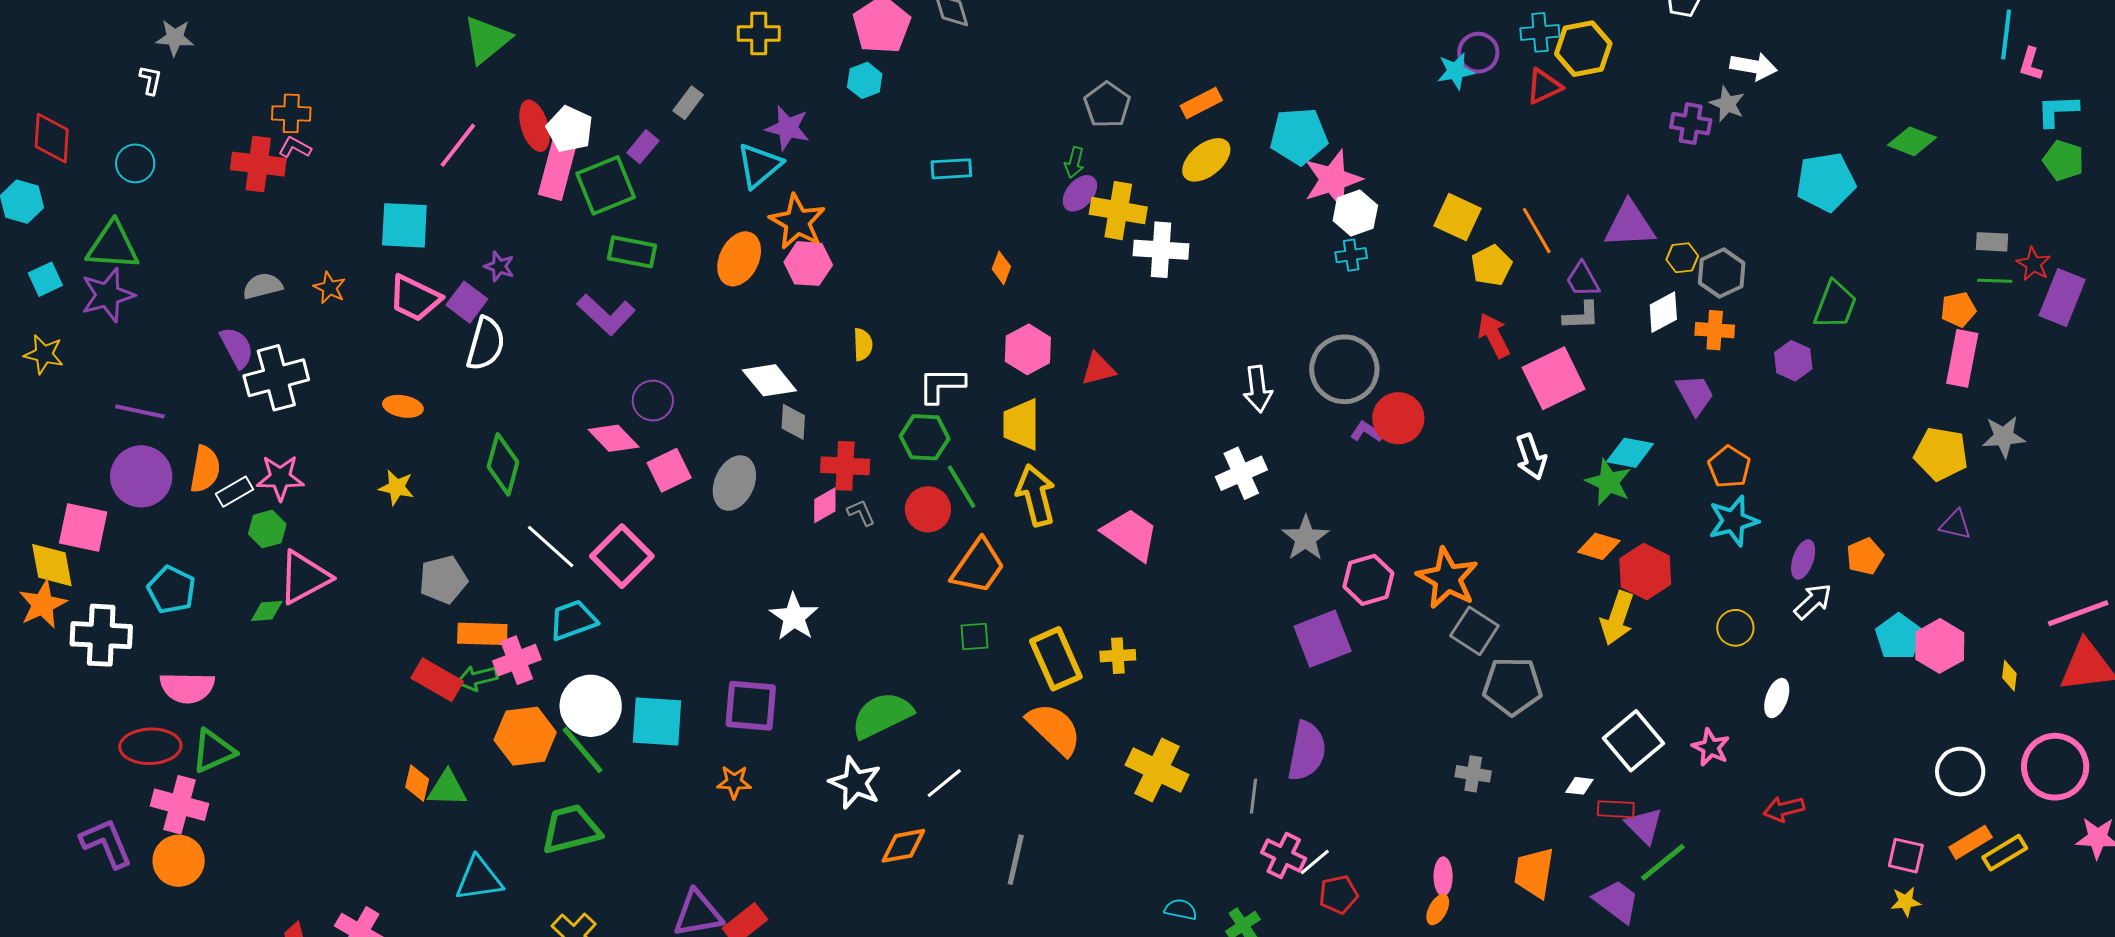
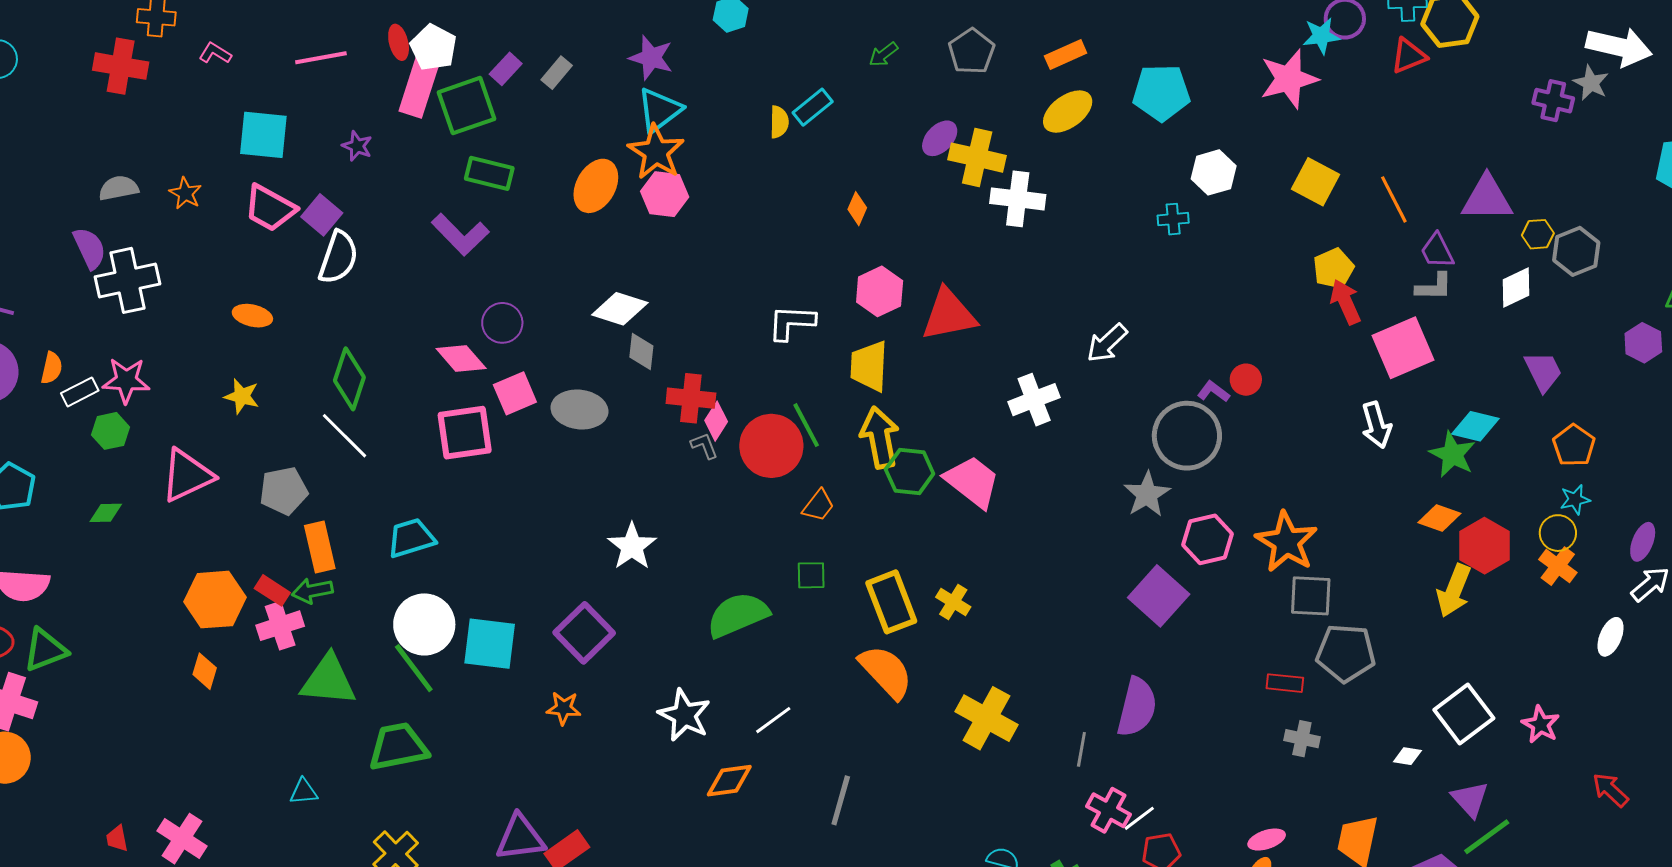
white arrow: (1754, 66) -> (1619, 47), size x1.4
gray rectangle: (688, 103) -> (557, 73), moved
red ellipse: (535, 126) -> (399, 42), size x0.7
pink line: (458, 145) -> (321, 58), turned 39
pink L-shape: (295, 147) -> (215, 53), moved
green arrow: (1074, 162) -> (883, 54), moved, turned 36
cyan triangle: (759, 165) -> (659, 110), moved
cyan rectangle: (951, 169) -> (813, 107), turned -39
pink star: (1333, 179) -> (1289, 79), moved
cyan cross: (1351, 255) -> (1173, 219), moved
yellow pentagon: (1491, 265) -> (1334, 268), moved
purple star: (499, 266) -> (357, 146), moved
orange cross: (1715, 330) -> (1558, 566), moved, turned 30
yellow semicircle: (863, 345) -> (779, 122), moved
red triangle: (1098, 369) -> (949, 315), size x1.6
gray circle: (1344, 369) -> (1187, 436), moved
white diamond: (769, 380) -> (620, 309), turned -36
white arrow: (1258, 389) -> (1107, 343), turned 51
red circle: (1398, 418) -> (1246, 380), size x0.6
green hexagon: (925, 437) -> (910, 471), moved
orange semicircle: (205, 469) -> (52, 368), size x0.7
white cross: (1241, 473) -> (1034, 400), moved
gray ellipse: (734, 483) -> (579, 410), turned 70
pink diamond: (825, 505) -> (716, 421), moved, turned -30
red circle: (928, 509) -> (771, 446), size x1.4
cyan star: (1733, 521) -> (1575, 500), size x0.6
white line: (551, 547) -> (344, 436), moved
pink square: (622, 556) -> (465, 433), moved, turned 34
orange trapezoid: (978, 566) -> (818, 505), size x0.6
pink triangle: (304, 577) -> (187, 476), moved
yellow circle: (1735, 628) -> (1558, 533), moved
gray square: (1474, 631) -> (1311, 596), turned -33
orange rectangle: (482, 634) -> (320, 547), turned 72
purple square: (1323, 639) -> (1159, 596), turned -30
yellow cross: (1118, 656) -> (953, 602), turned 32
pink cross: (517, 660) -> (280, 626), moved
red rectangle: (437, 680) -> (272, 590), size x0.7
white ellipse: (1777, 698) -> (1611, 637), moved
purple square: (751, 706) -> (584, 633), turned 38
green semicircle: (882, 715) -> (738, 615), moved
orange hexagon: (525, 736) -> (215, 600), moved
orange diamond: (417, 783) -> (205, 671), moved
green triangle: (447, 789) -> (328, 680), moved, size x1.4
red rectangle: (1616, 809) -> (1285, 683), moved
red arrow: (1784, 809) -> (1610, 790), turned 54
pink ellipse: (1443, 876) -> (1267, 840), turned 69
cyan triangle: (479, 879) -> (304, 792), size x0.6

